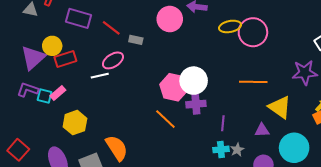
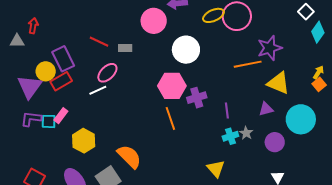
purple rectangle: (79, 18) -> (63, 59), moved, turned 60
purple star: (305, 73) -> (270, 48), moved
white circle: (194, 81) -> (186, 50), moved
orange line: (165, 119) -> (170, 118), turned 40

